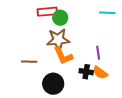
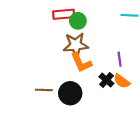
brown line: (29, 62) -> (44, 90), moved
black cross: (86, 72) -> (106, 80), turned 32

